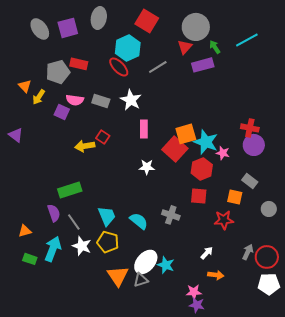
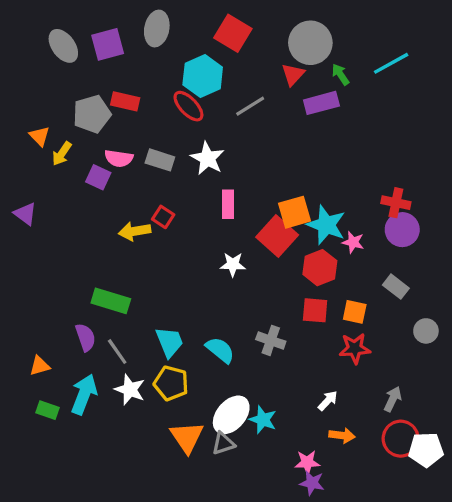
green rectangle: (70, 190) -> (111, 301), turned 35
orange square: (235, 197) -> (355, 312), moved
red circle: (267, 257) -> (401, 439), moved

